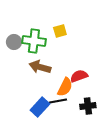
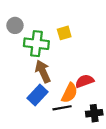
gray circle: (14, 42) -> (15, 25), moved
brown arrow: (40, 67) -> (43, 71), turned 50
blue rectangle: (40, 107) -> (37, 95), moved

